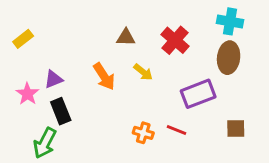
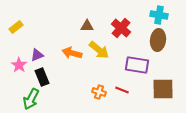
yellow arrow: (143, 72) -> (99, 50), size x1.5
orange arrow: (104, 76) -> (72, 53), turned 138
purple rectangle: (198, 94) -> (137, 65), turned 30
brown square: (236, 129) -> (163, 89), size x1.6

